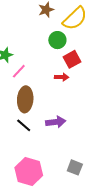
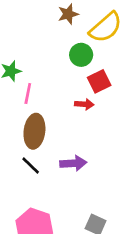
pink line: (19, 71) -> (28, 94), turned -35

